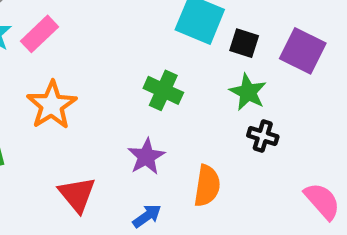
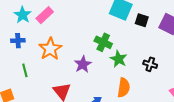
green star: (248, 92) -> (119, 59), moved
purple star: (146, 157) -> (83, 64), moved

